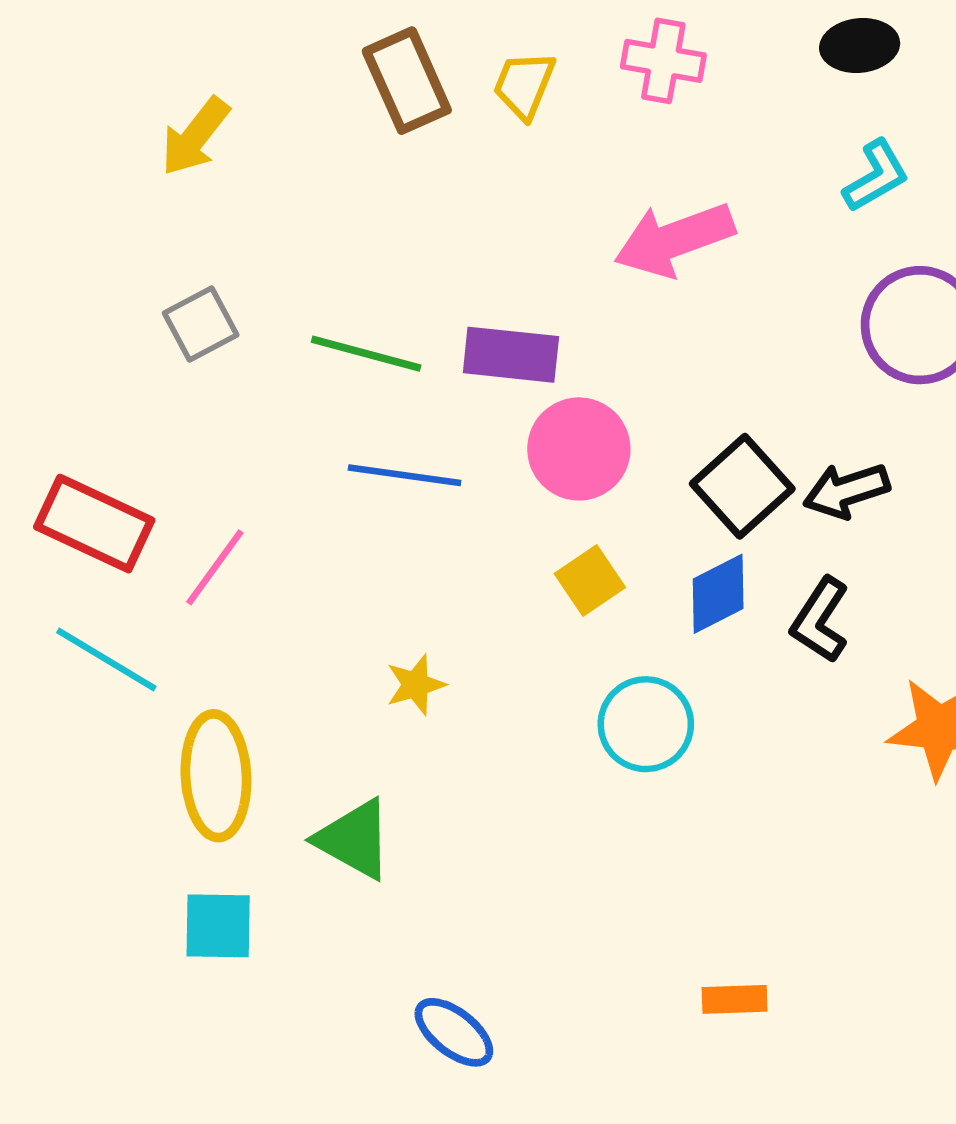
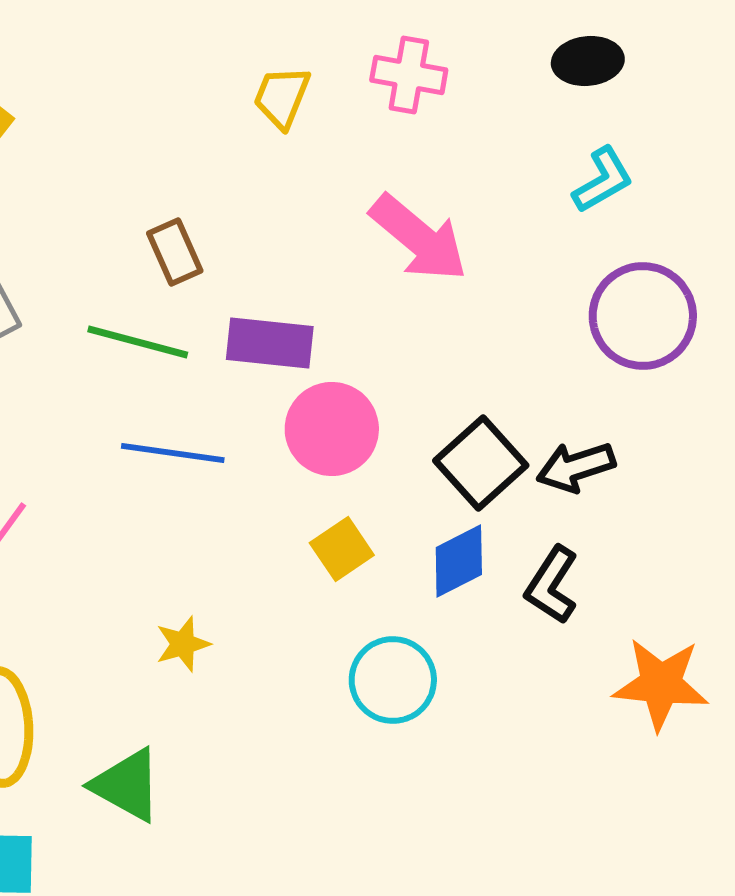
brown rectangle: (407, 81) -> (175, 252), moved, size x0.7
pink arrow: (674, 240) -> (419, 238), turned -120

